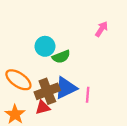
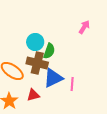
green semicircle: (61, 57) -> (49, 51), turned -49
brown cross: (47, 91) -> (37, 63), moved, turned 35

